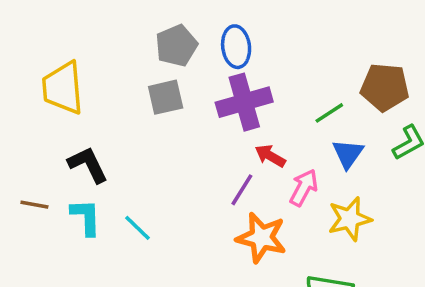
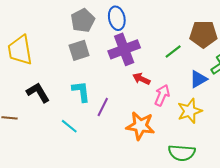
blue triangle: (348, 154) -> (198, 79), moved, turned 30
purple line: (242, 190) -> (103, 107), moved
cyan L-shape: (86, 217) -> (81, 91), moved

